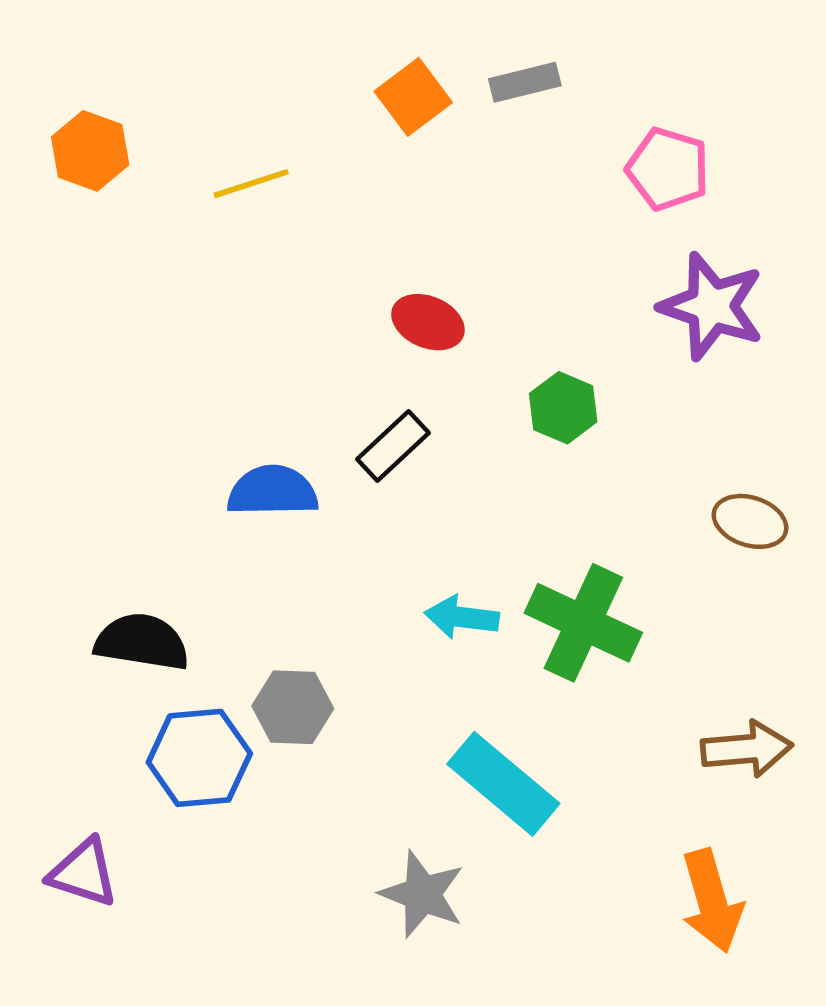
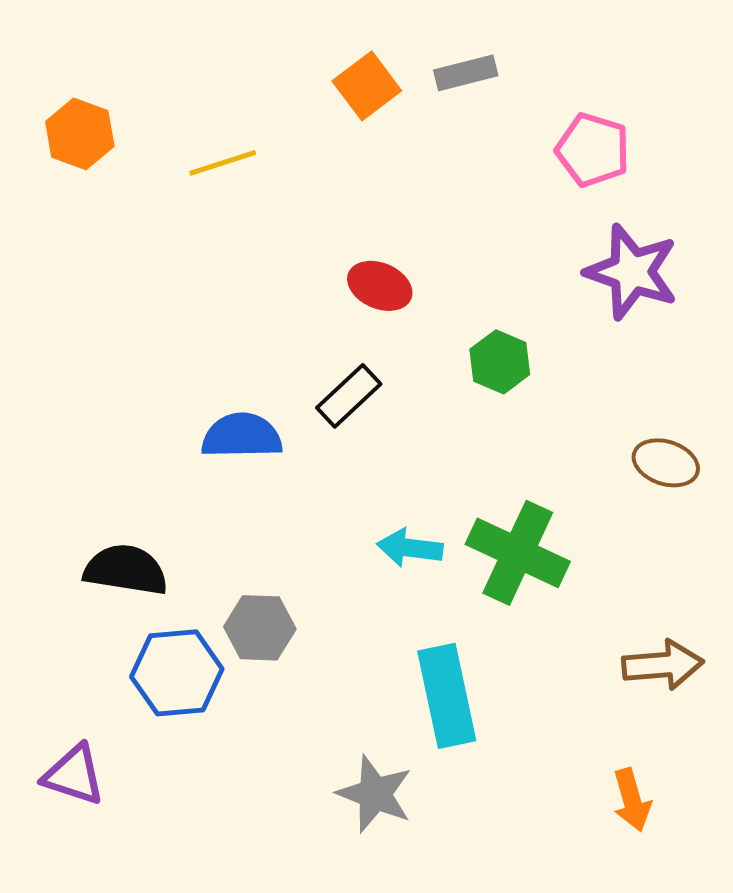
cyan rectangle: (503, 784) -> (447, 696), turned 38
orange arrow: (712, 901) -> (632, 800), size x0.7

